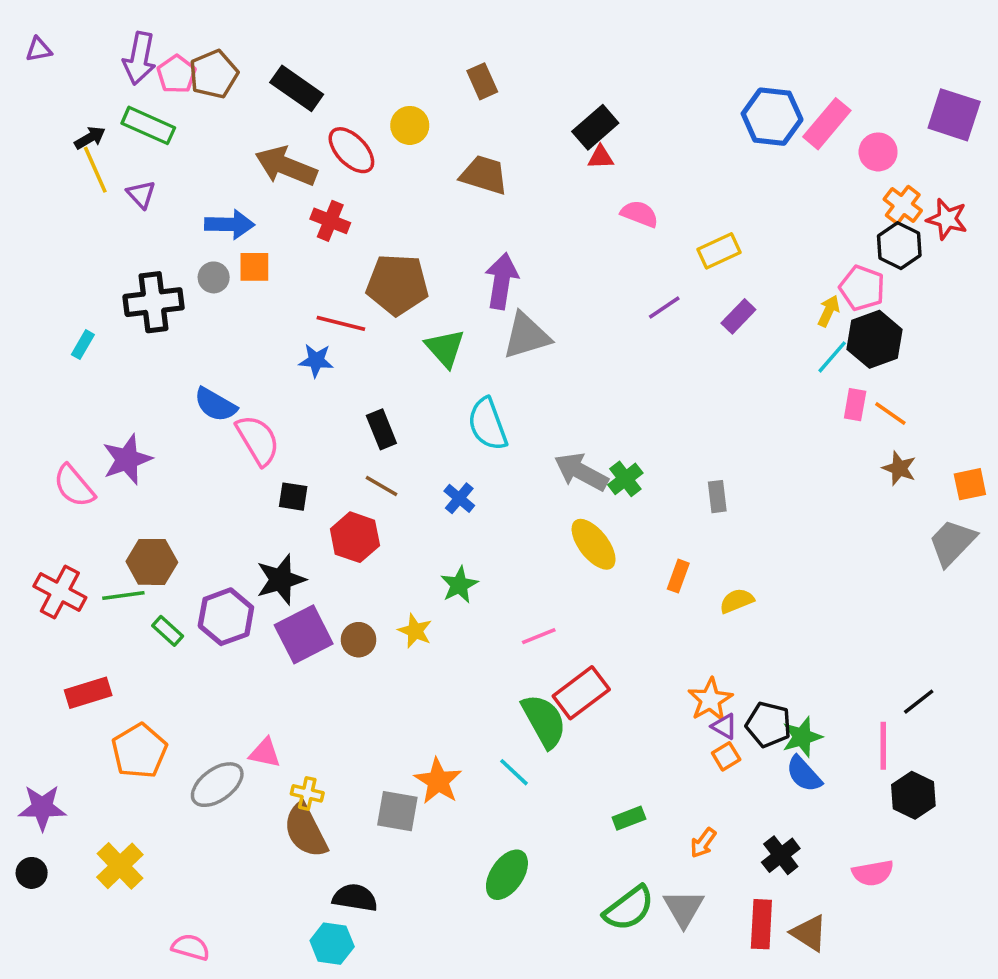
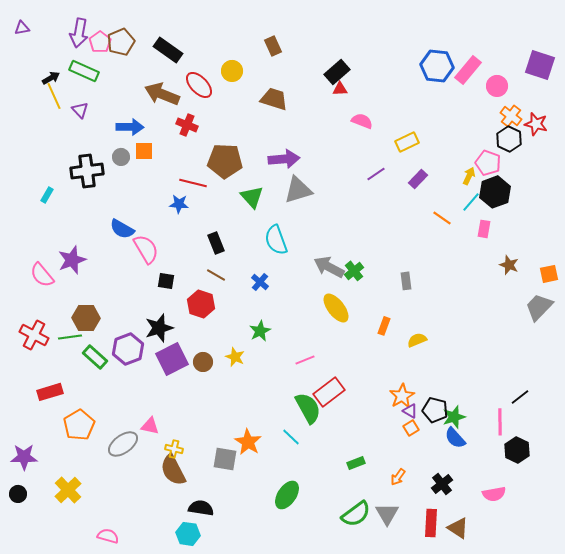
purple arrow: (502, 281) -> (284, 159), turned 76
orange line: (890, 413) -> (442, 218), moved
green rectangle: (168, 631) -> (95, 357), size x1.4

